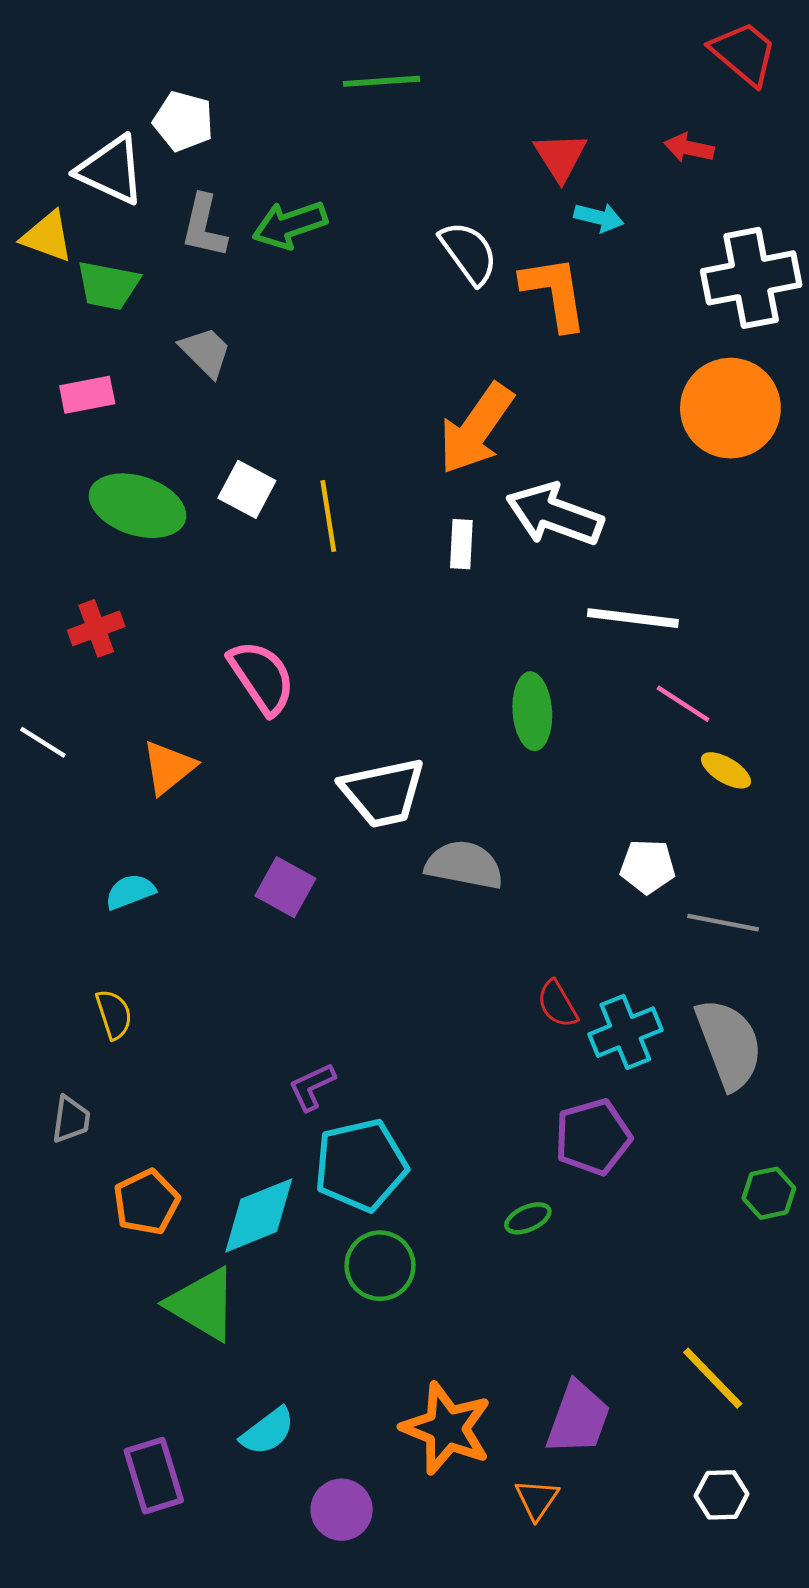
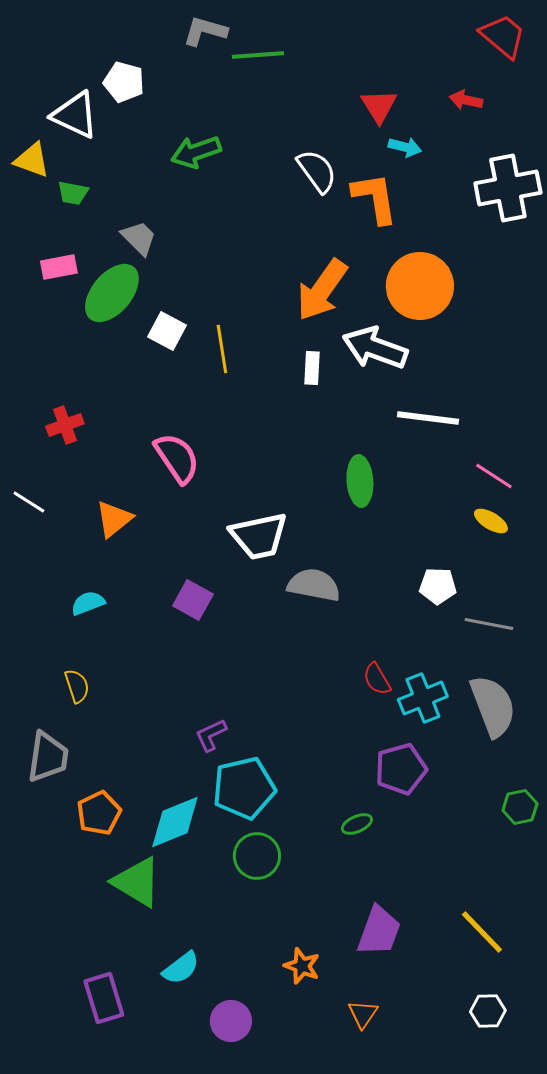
gray L-shape: (204, 226) -> (205, 31), moved, turned 93
green trapezoid: (108, 285) -> (73, 193), size x0.7
orange circle: (730, 408) -> (420, 286), moved
green ellipse: (138, 506) -> (112, 293), moved, turned -68
pink line: (683, 704) -> (494, 476), moved
gray trapezoid: (71, 1119) -> (48, 757), size x1.6
purple trapezoid: (578, 1418) -> (379, 931), moved
orange star: (447, 1428) -> (302, 966), size x0.6

